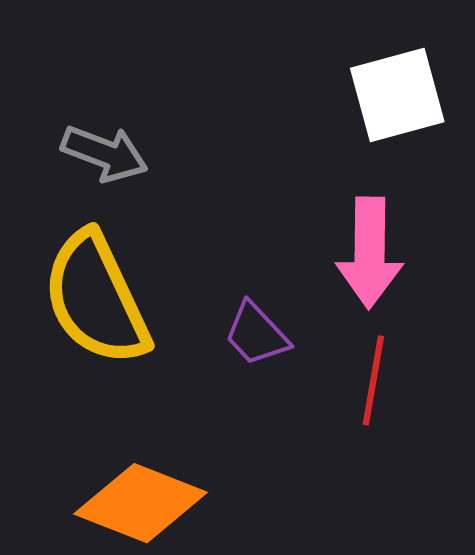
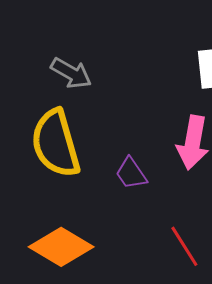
red line: (373, 380) -> (184, 246), moved, turned -51

